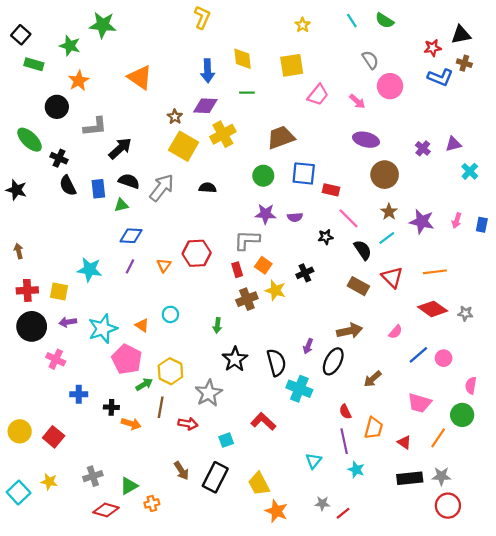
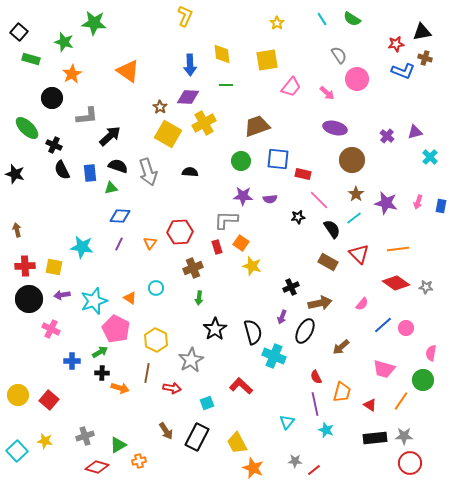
gray arrow: (162, 188) -> (148, 172), turned 124
black cross: (305, 273) -> (291, 287), moved
brown cross: (247, 299) -> (193, 268), moved
green arrow: (144, 384) -> (100, 352), moved

